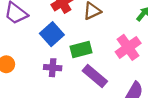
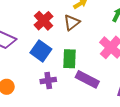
green rectangle: (81, 50) -> (70, 59), turned -60

